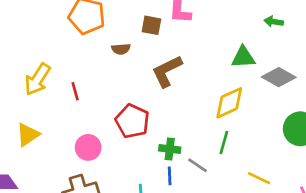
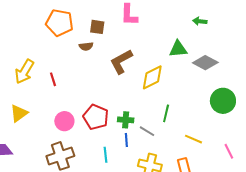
brown square: (151, 25) -> (97, 27), moved
yellow diamond: (229, 103) -> (152, 77), moved
red pentagon: (132, 121) -> (96, 117), moved

